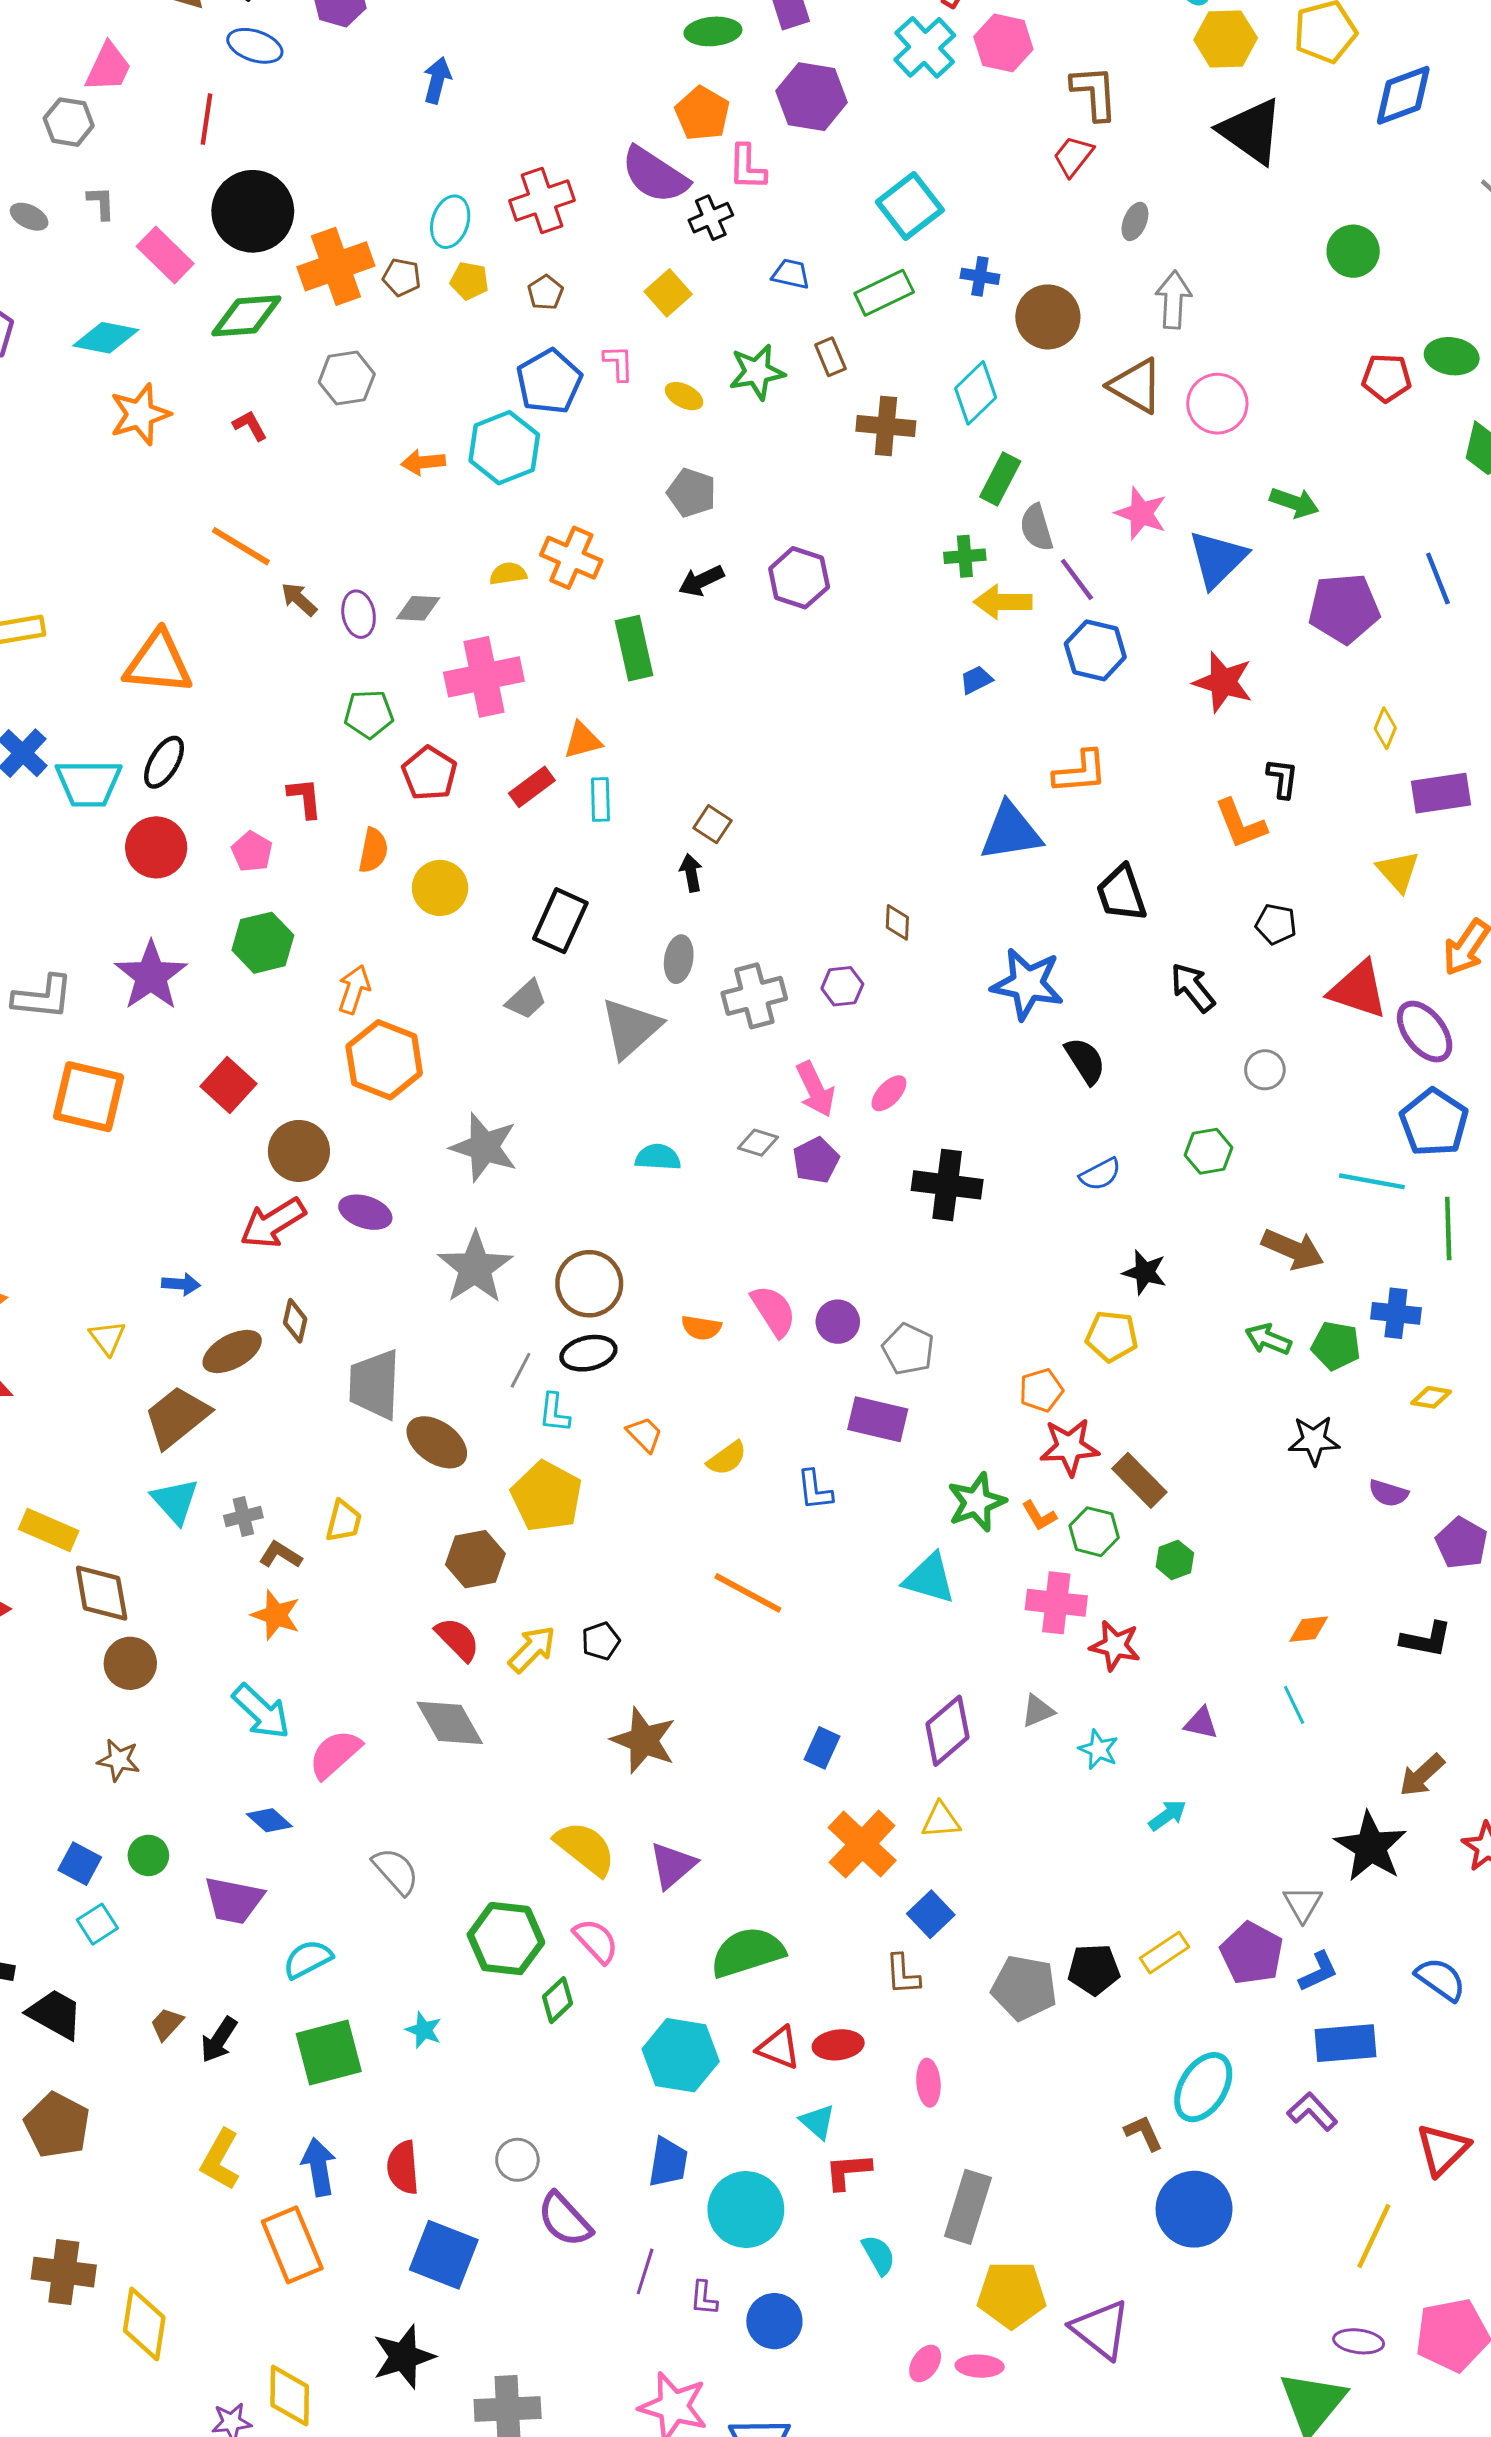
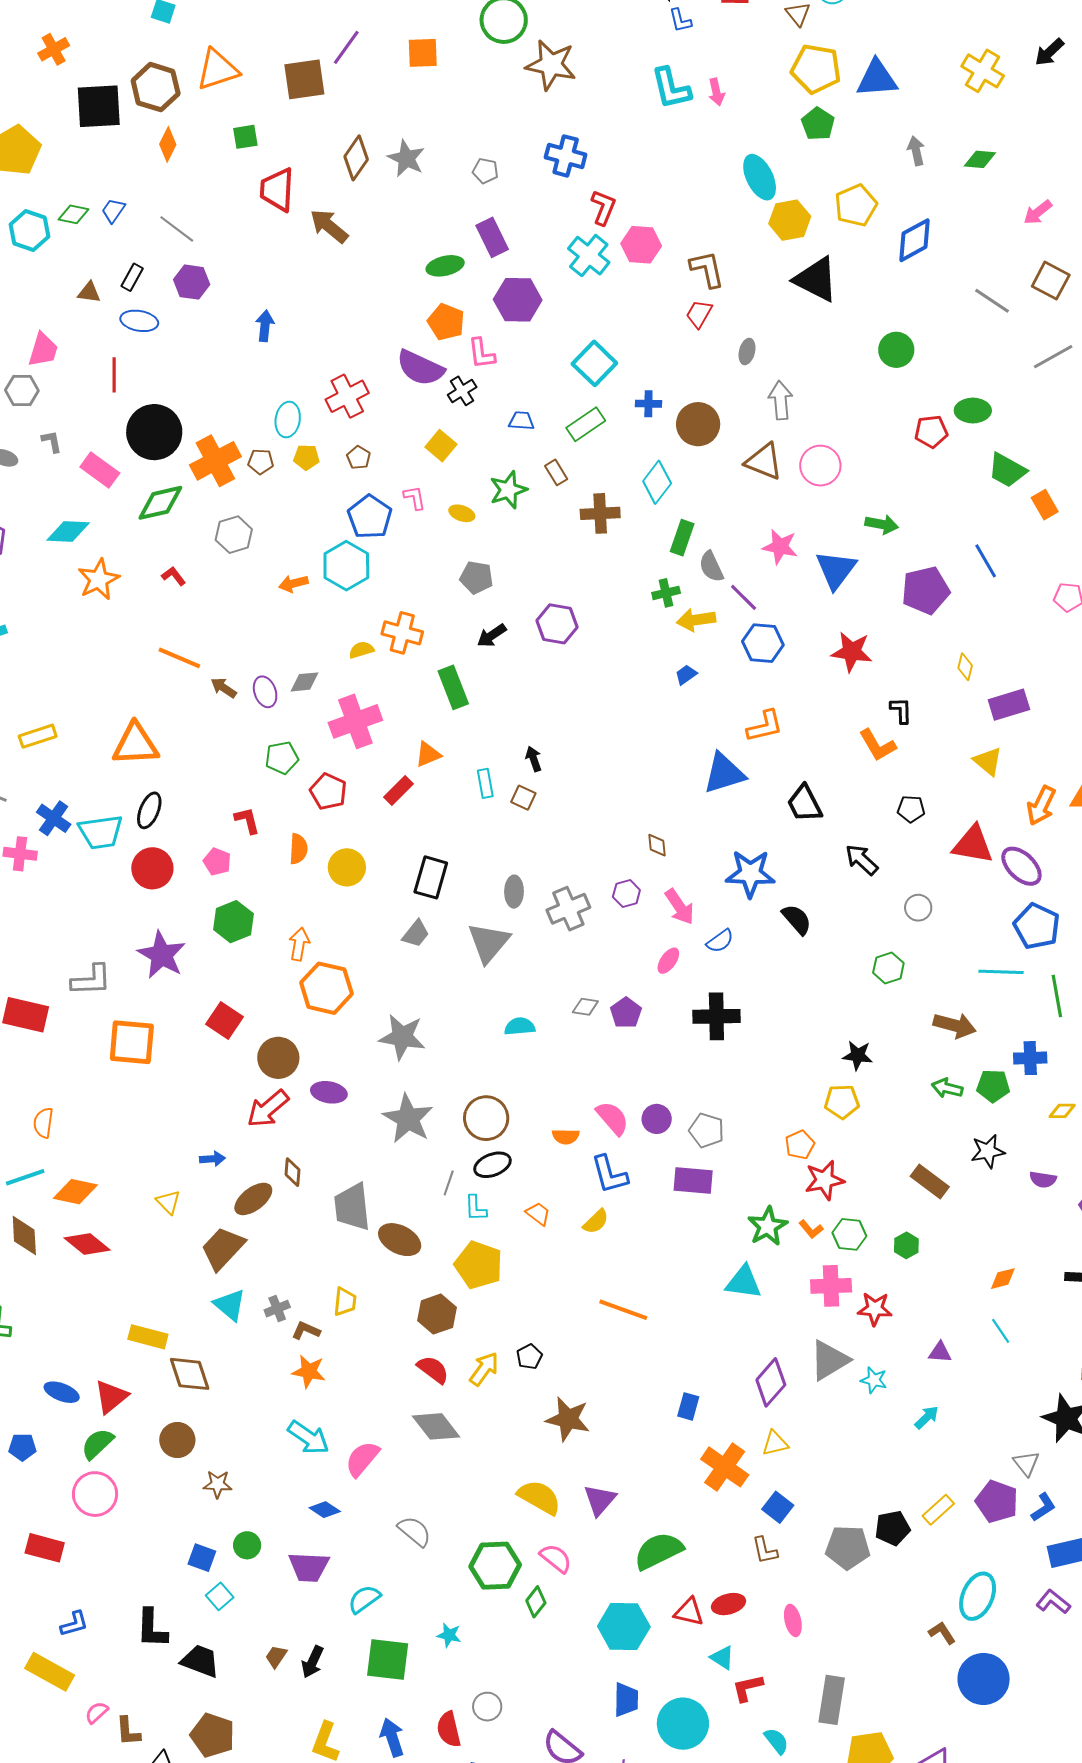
cyan rectangle: (600, 799) -> (485, 783), moved
black arrow: (691, 873) -> (534, 759), moved
pink arrow: (815, 1089) -> (680, 907), moved
blue semicircle: (1100, 1174) -> (720, 941), moved
brown rectangle: (1139, 1480) -> (930, 1182), moved
blue L-shape: (815, 1490) -> (609, 1174), moved, size x1.4
brown circle: (130, 1663) -> (177, 1440), moved
gray triangle: (1038, 1711) -> (829, 1360), size x1.8
green square: (329, 2052) -> (388, 1660), turned 30
gray circle: (517, 2160) -> (487, 1707), moved

